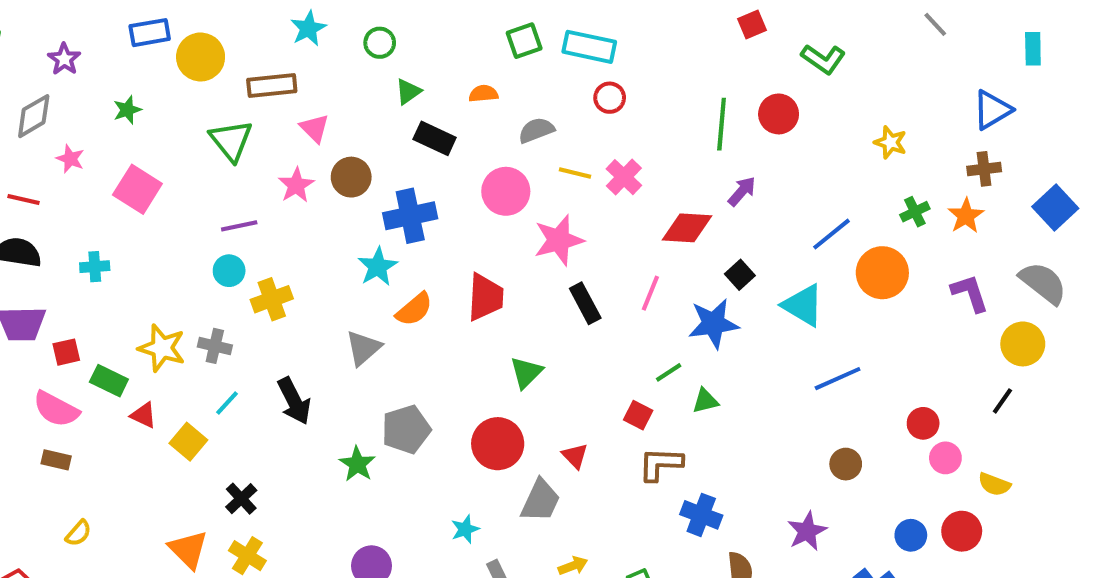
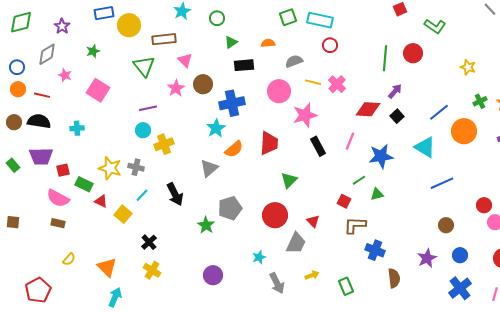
black rectangle: (435, 138) -> (244, 65), turned -30
black square: (740, 275) -> (397, 116), moved
blue circle: (911, 535) -> (460, 255), moved
orange triangle: (188, 550) -> (107, 267), moved

